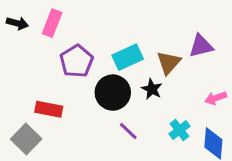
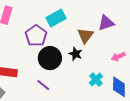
cyan rectangle: (128, 57) -> (56, 18), moved
purple pentagon: (77, 61) -> (36, 36), moved
purple line: (128, 131) -> (43, 85), moved

